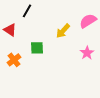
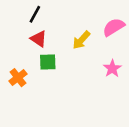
red triangle: (10, 30) -> (39, 39), moved

